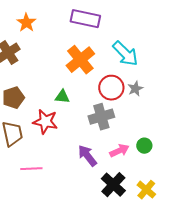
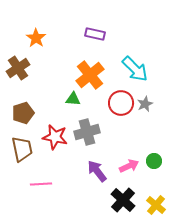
purple rectangle: (85, 19) -> (95, 34), size x0.7
green triangle: (62, 97) -> (73, 99), moved
gray cross: (101, 117) -> (87, 132), moved

